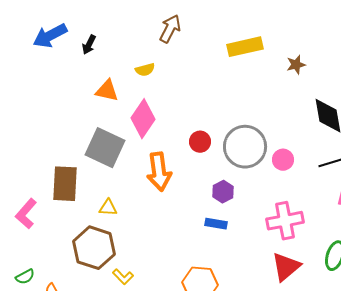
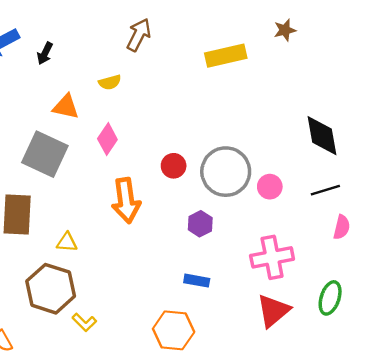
brown star: (296, 65) -> (285, 30), moved
pink diamond: (143, 119) -> (107, 139), size x0.7
gray square: (105, 148) -> (45, 154), moved
blue rectangle: (216, 224) -> (197, 281), moved

